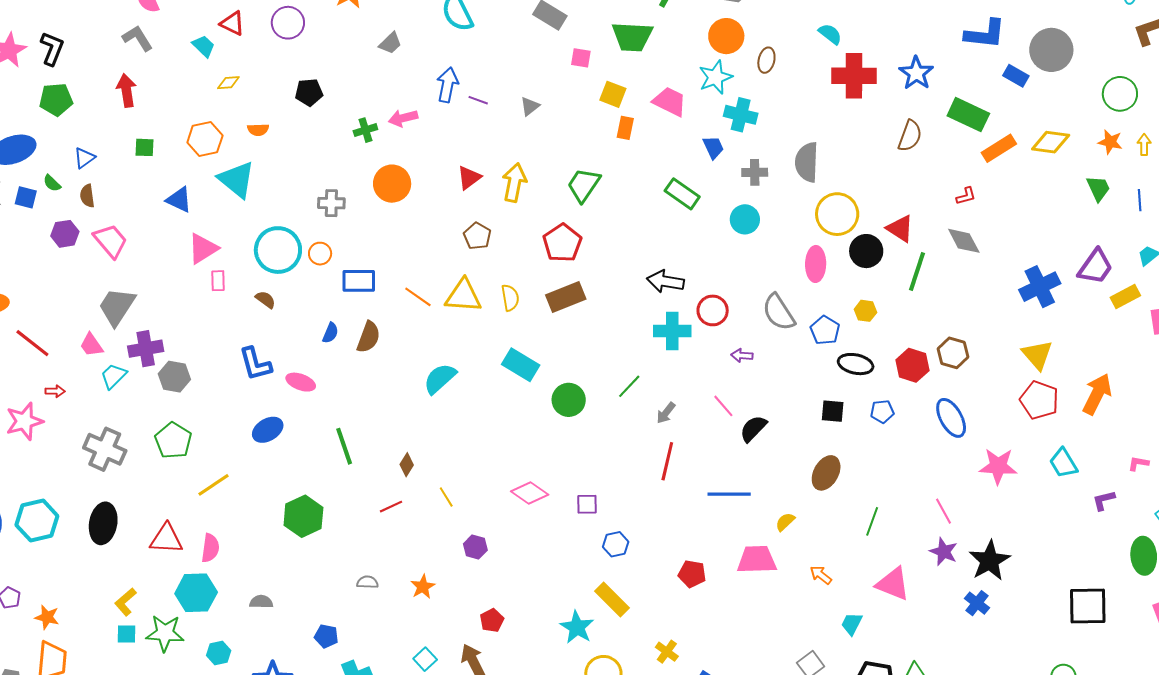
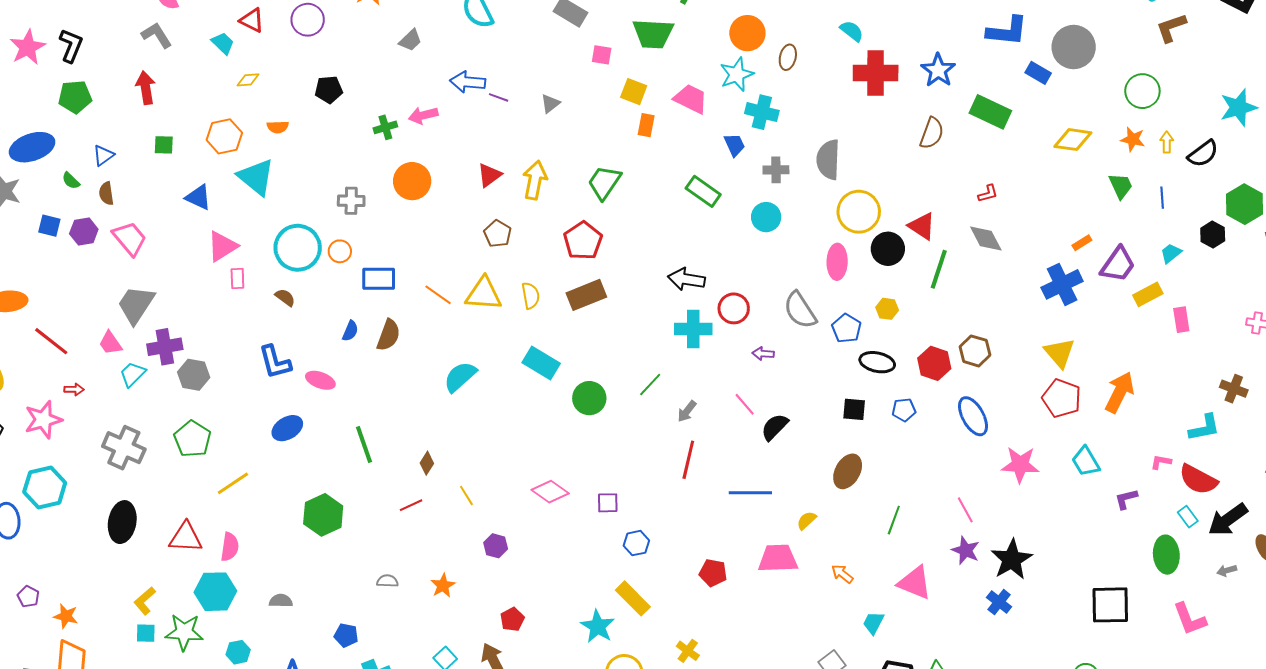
blue arrow: (447, 85) -> (468, 82), turned -96
orange rectangle: (999, 148) -> (1082, 243), moved, size x0.6
blue square: (26, 197) -> (49, 226), moved
cyan hexagon: (37, 521) -> (45, 487), moved

